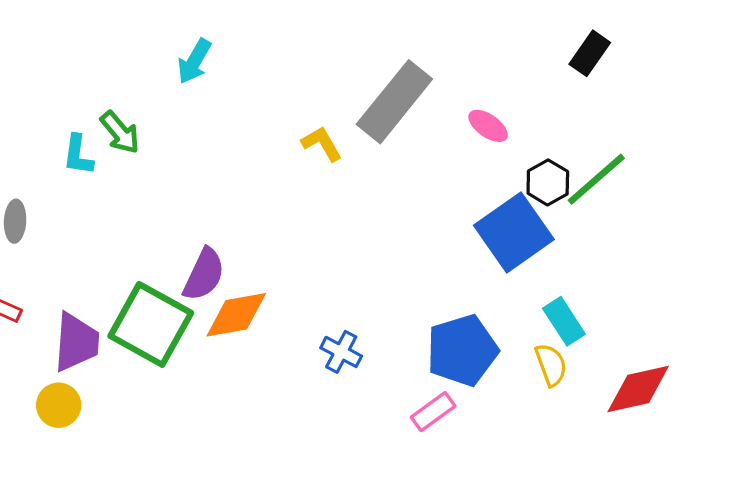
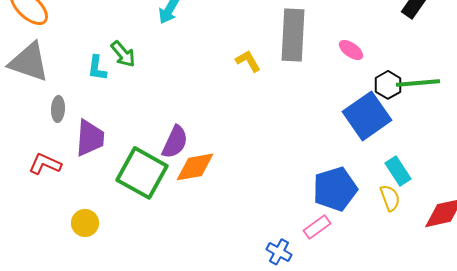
gray rectangle: (394, 102) -> (293, 35), turned -36
green line: (596, 179) -> (418, 83), turned 36
purple trapezoid: (76, 342) -> (90, 138), moved
blue cross: (341, 352) -> (279, 252), moved

